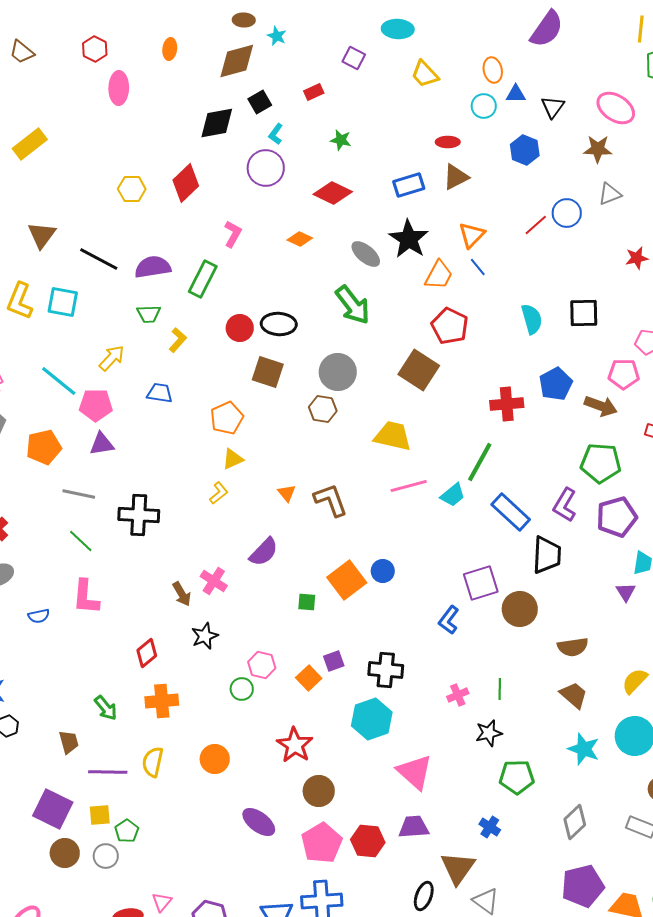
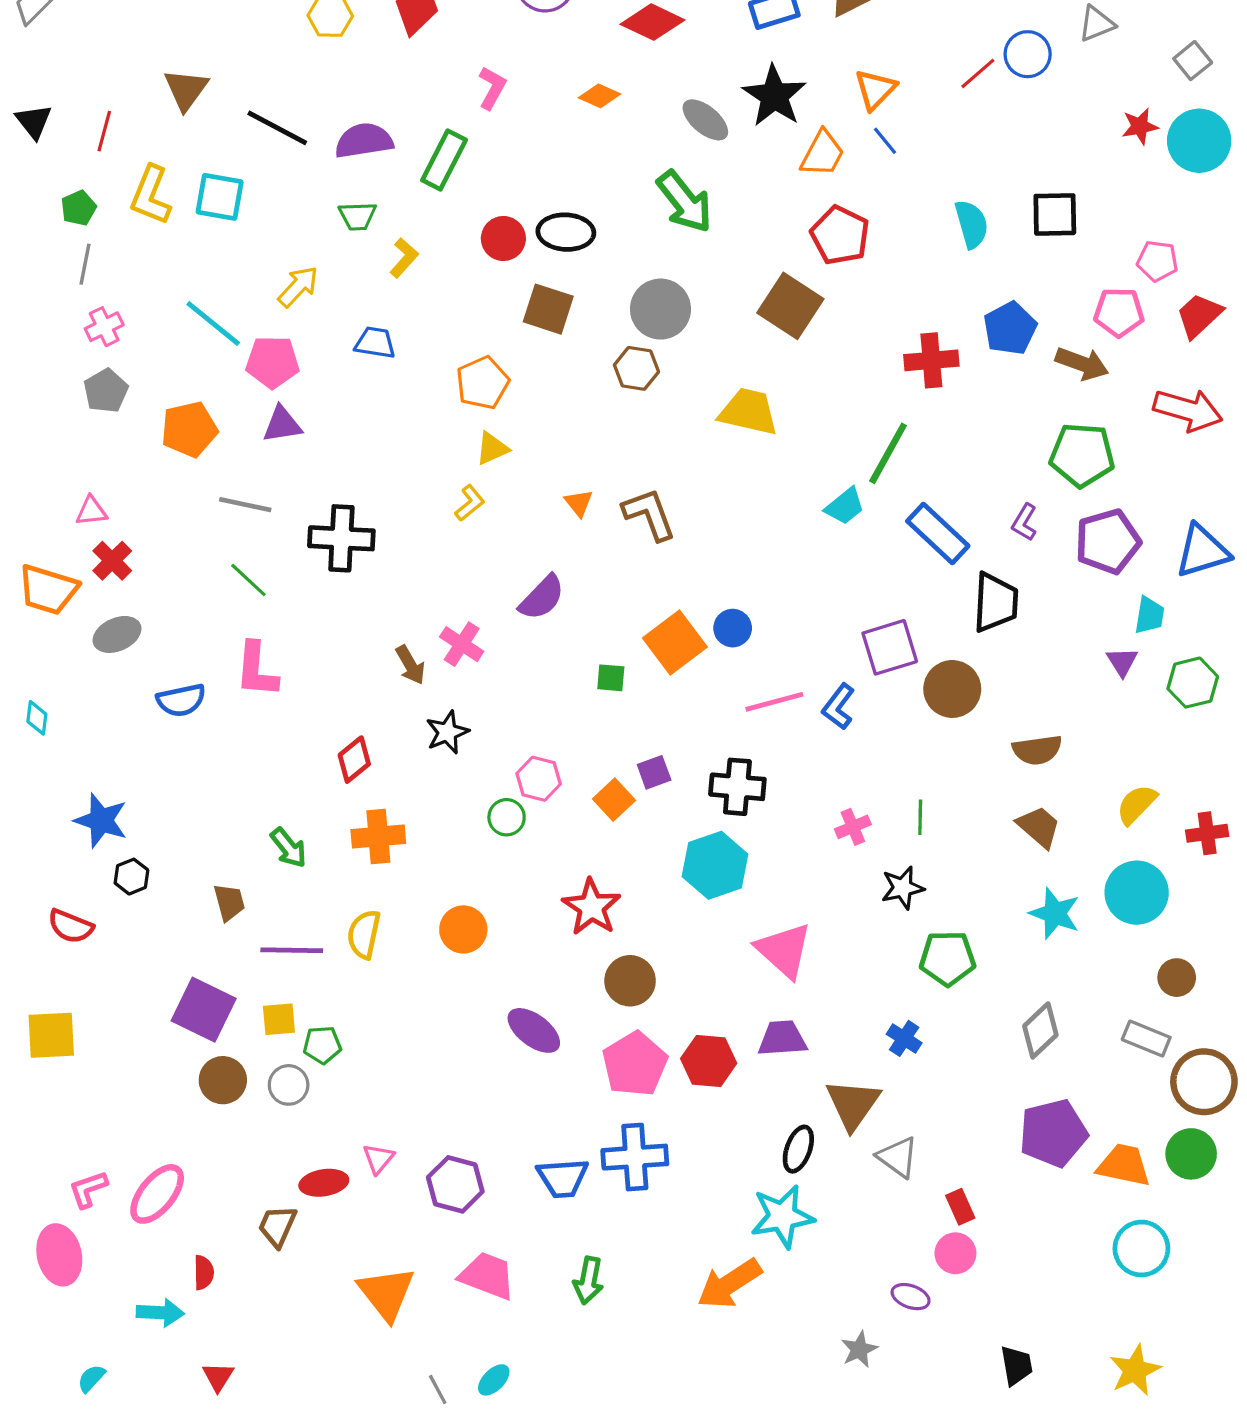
pink line: (409, 486) -> (774, 702), moved
purple L-shape: (565, 505) -> (1024, 522), size x0.7
blue semicircle: (39, 616) -> (181, 700), size x1.4
green pentagon: (127, 831) -> (322, 1045), turned 30

